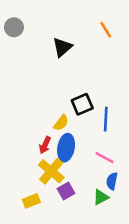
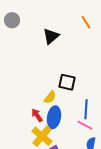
black square: (82, 104) -> (67, 82), turned 36
blue line: (106, 119) -> (86, 109), moved
red arrow: (45, 145) -> (37, 115), turned 120

